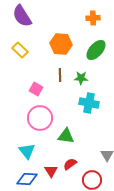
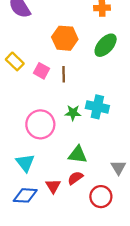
yellow rectangle: (20, 50) -> (15, 61), moved
green star: (81, 78) -> (73, 113), moved
pink square: (36, 89) -> (41, 71), moved
green triangle: (66, 136) -> (78, 155), moved

